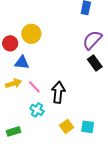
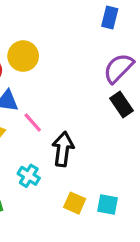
pink line: (34, 87) -> (33, 123), moved
yellow square: (67, 126) -> (75, 203), turned -32

